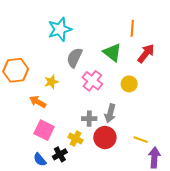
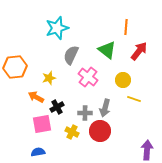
pink square: (44, 130) -> (42, 124), turned -36
yellow line: (141, 140) -> (134, 99), moved
black cross: (60, 154) -> (57, 107), moved
blue semicircle: (40, 160) -> (38, 152), turned 120

